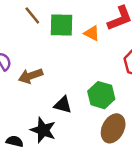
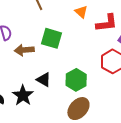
green square: (61, 25) -> (51, 38), moved
orange triangle: (92, 33) -> (81, 12), moved

